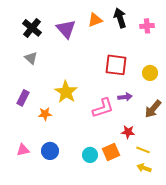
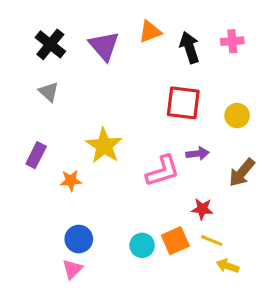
black arrow: (120, 18) -> (190, 47), moved
pink triangle: (23, 150) -> (72, 269), moved, turned -32
yellow line: (143, 150) -> (212, 241), moved

